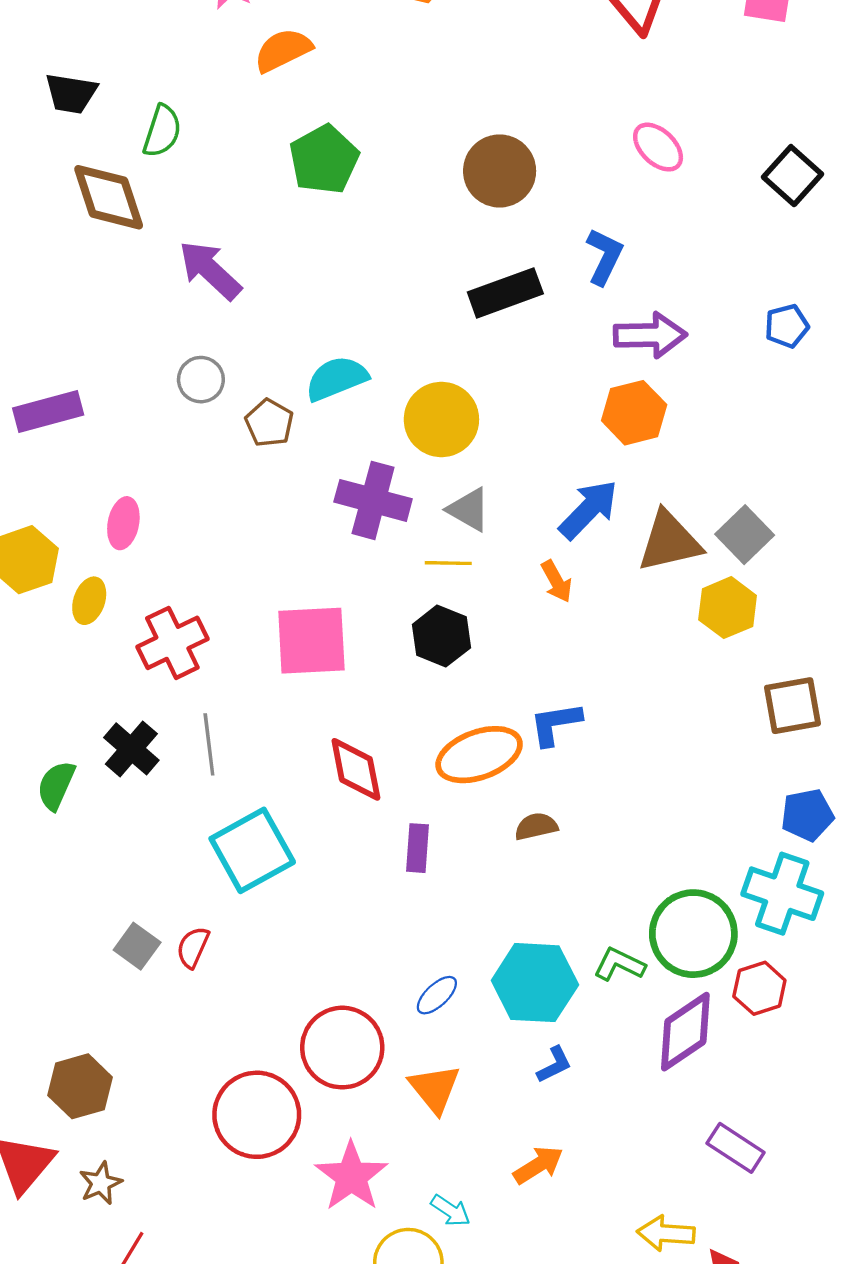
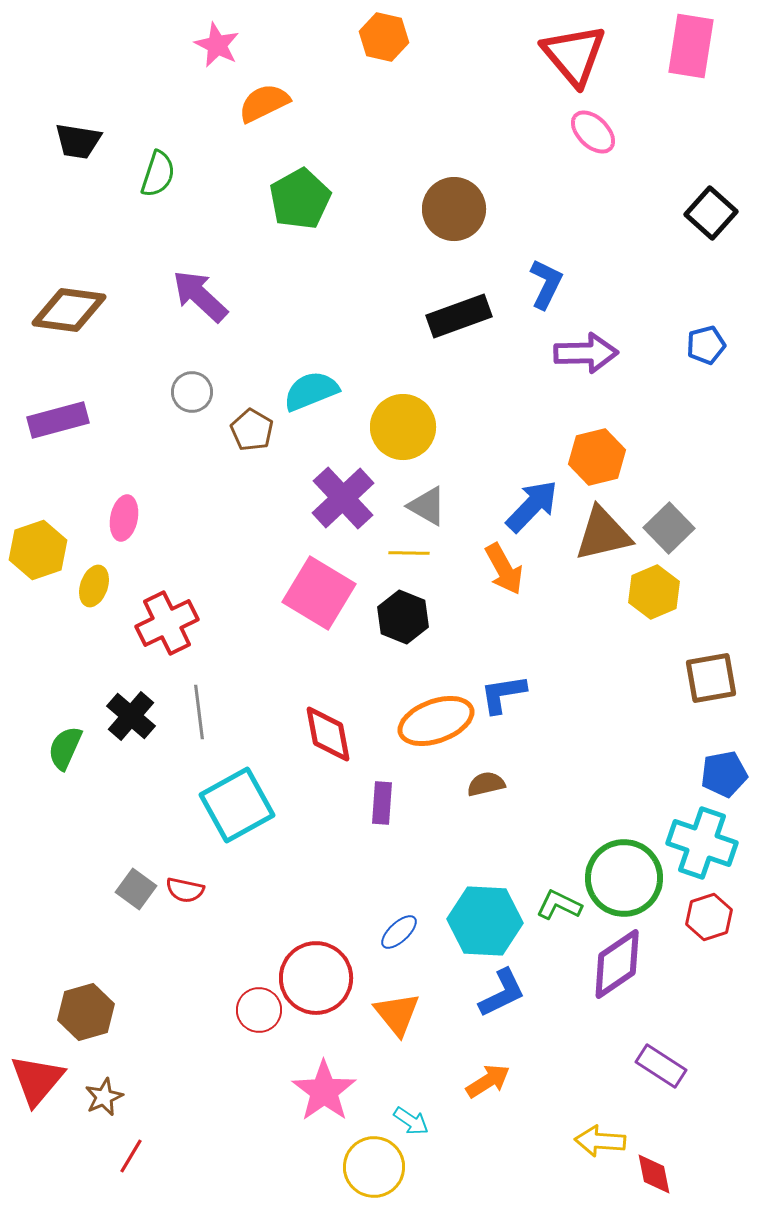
pink ellipse: (658, 147) -> (593, 132), moved
brown diamond: (109, 197) -> (69, 310), moved, turned -64
orange hexagon: (634, 413) -> (597, 457), moved
purple cross: (373, 500) -> (343, 498), turned 32
orange arrow: (557, 581) -> (504, 569), size x1.4
pink square: (311, 641) -> (319, 593), moved, turned 34
red semicircle: (193, 947) -> (185, 890), turned -102
red hexagon: (759, 988) -> (709, 917), moved
blue L-shape: (554, 1065) -> (502, 993), size x1.5
red circle: (257, 1115) -> (259, 1010), moved, size x0.6

